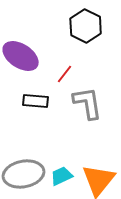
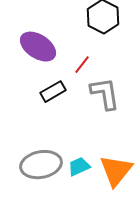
black rectangle: (36, 101) -> (53, 92), turned -35

